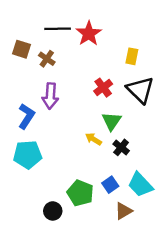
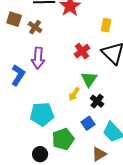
yellow arrow: (94, 139) -> (74, 94), turned -88
cyan pentagon: (28, 155) -> (42, 114), moved
blue square: (110, 185) -> (88, 123), moved
green pentagon: (80, 193) -> (63, 139), turned 30

